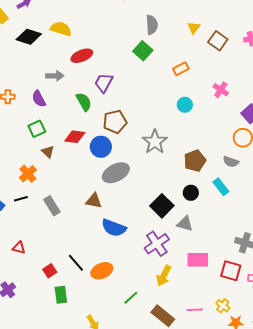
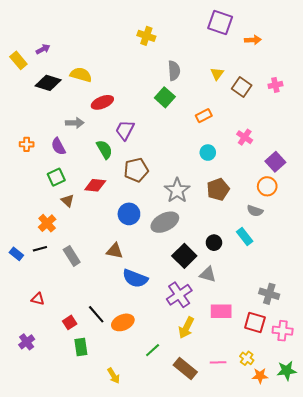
blue circle: (101, 147) -> (129, 214), moved
brown pentagon: (195, 161) -> (218, 189), moved
gray ellipse: (116, 173) -> (165, 222), moved

